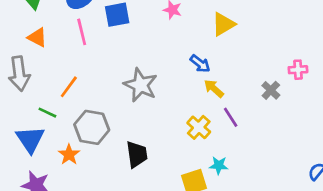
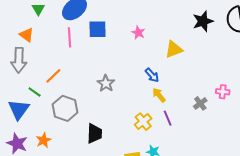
orange triangle: (37, 37) -> (26, 35), moved
gray star: (141, 85) -> (106, 83), size x0.7
orange star: (69, 155) -> (44, 140), moved

